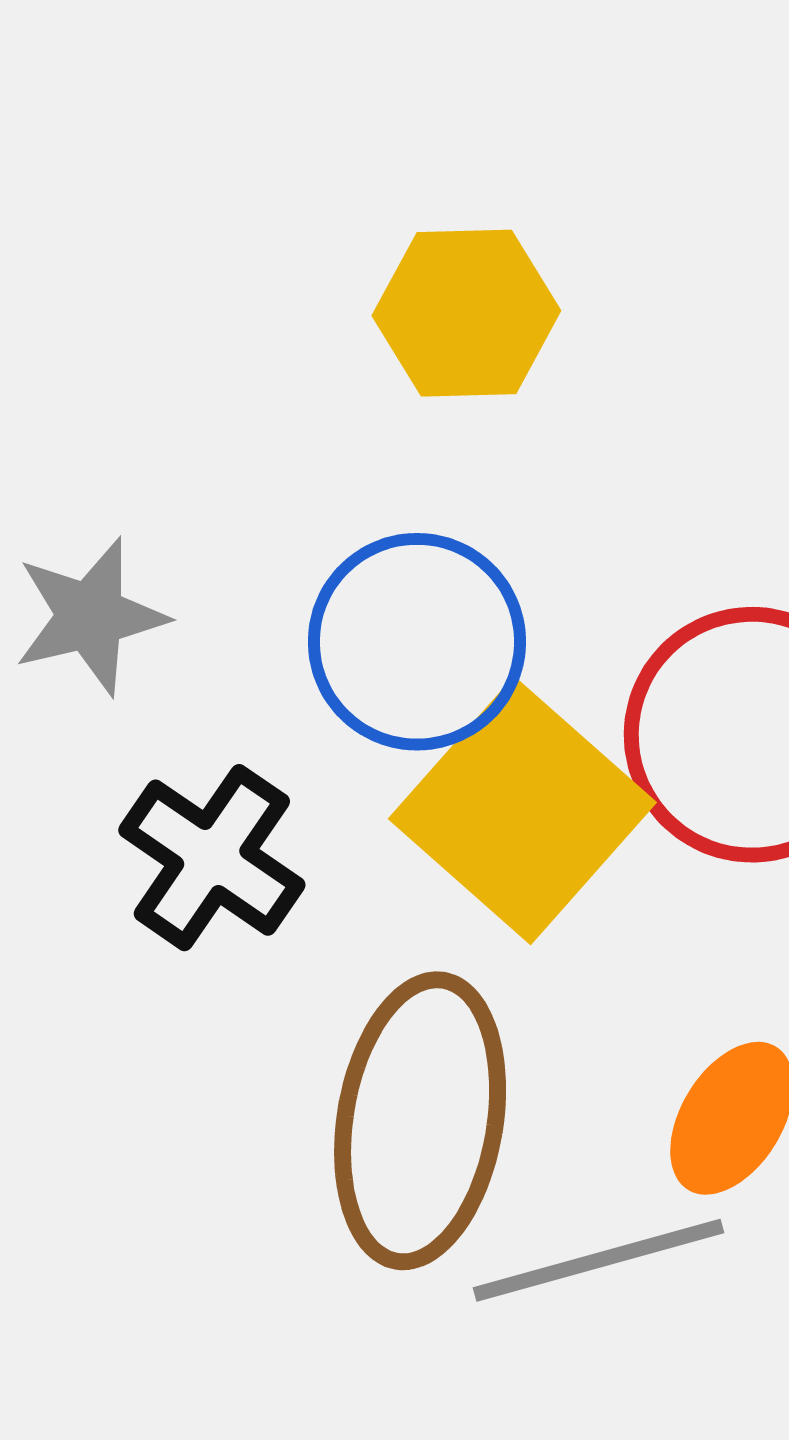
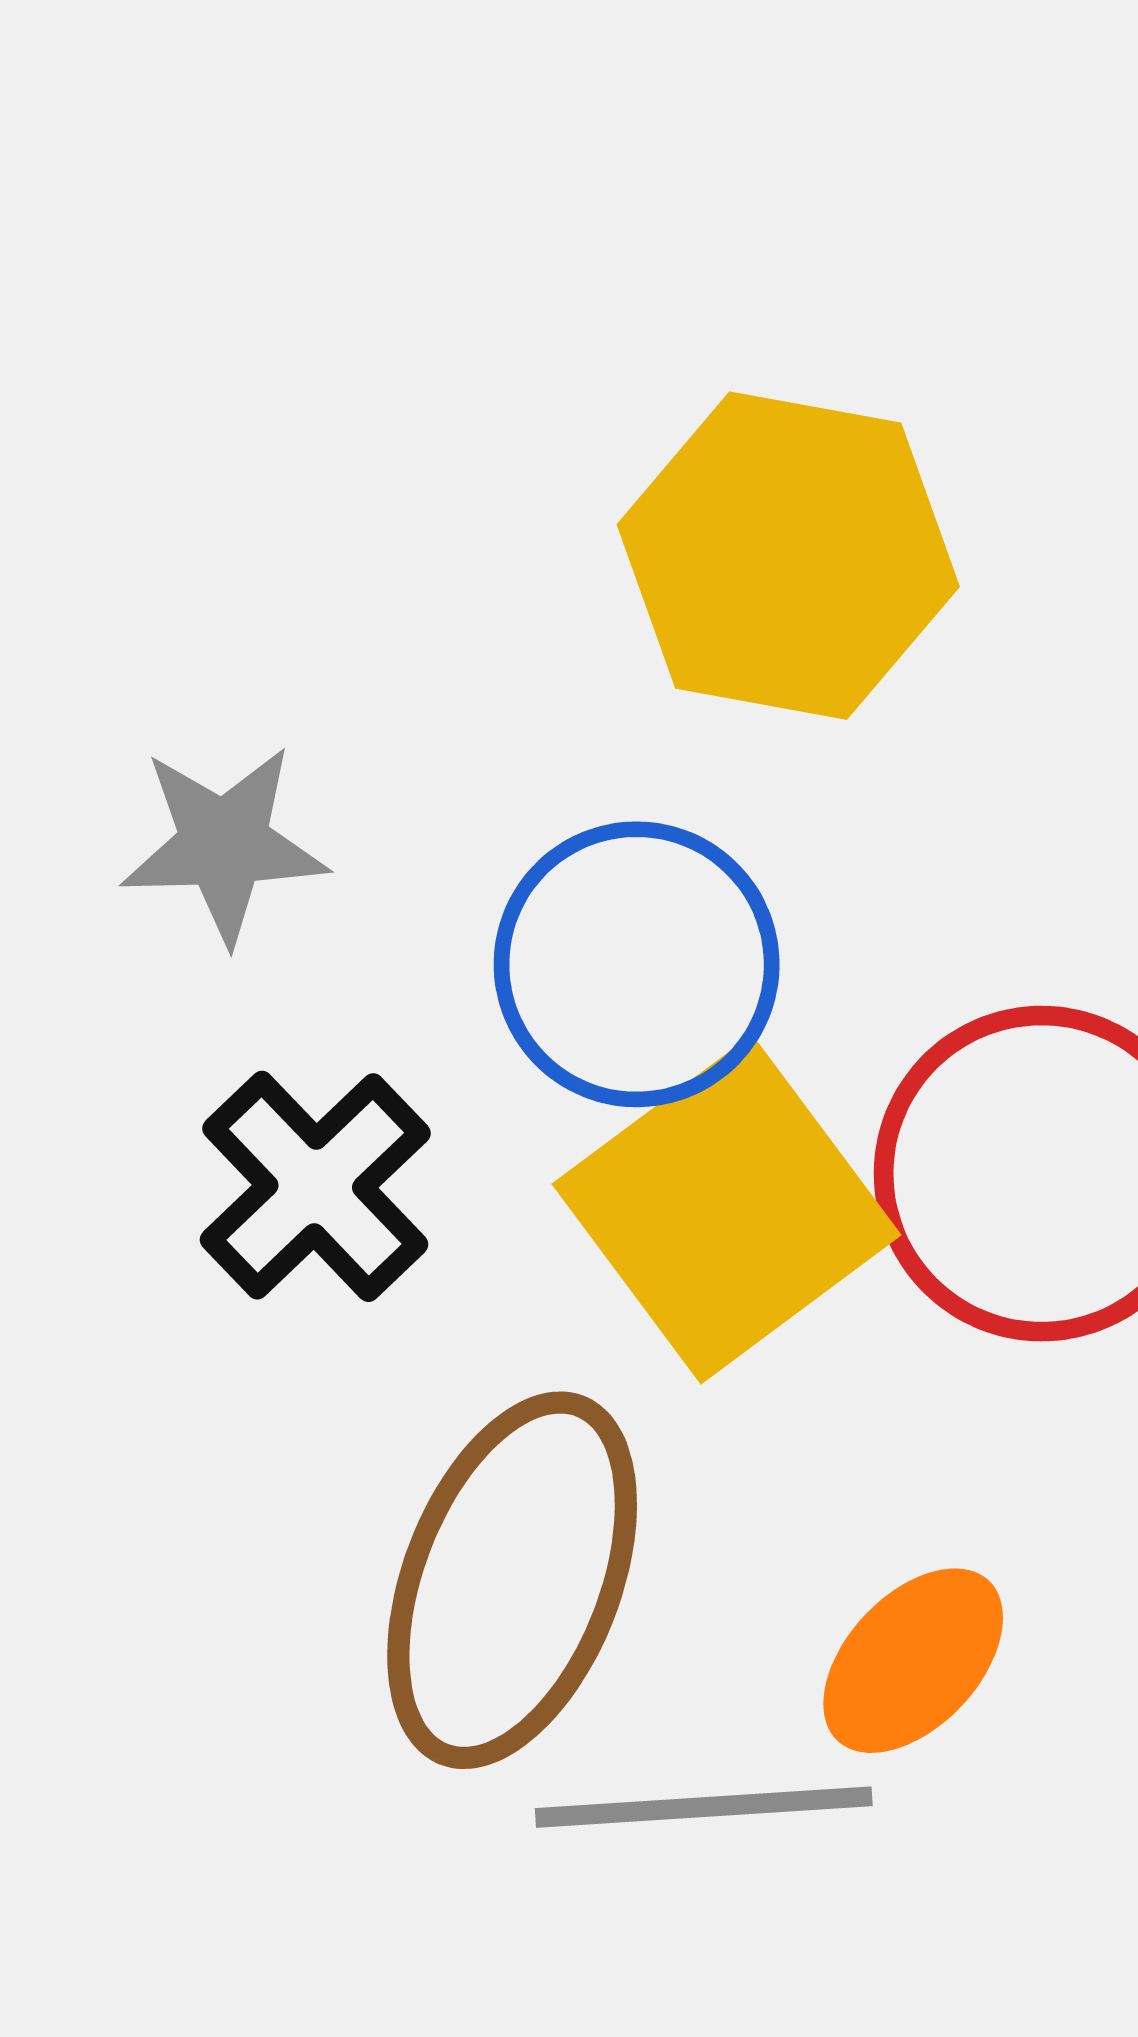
yellow hexagon: (466, 313) -> (788, 556), size x1.4

